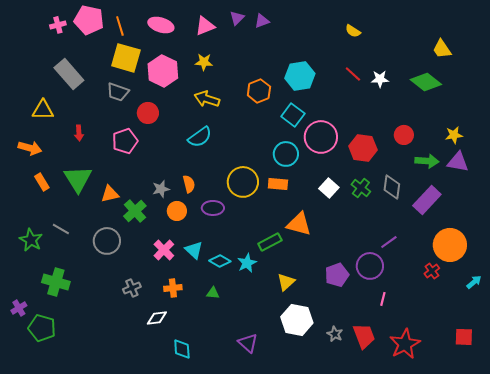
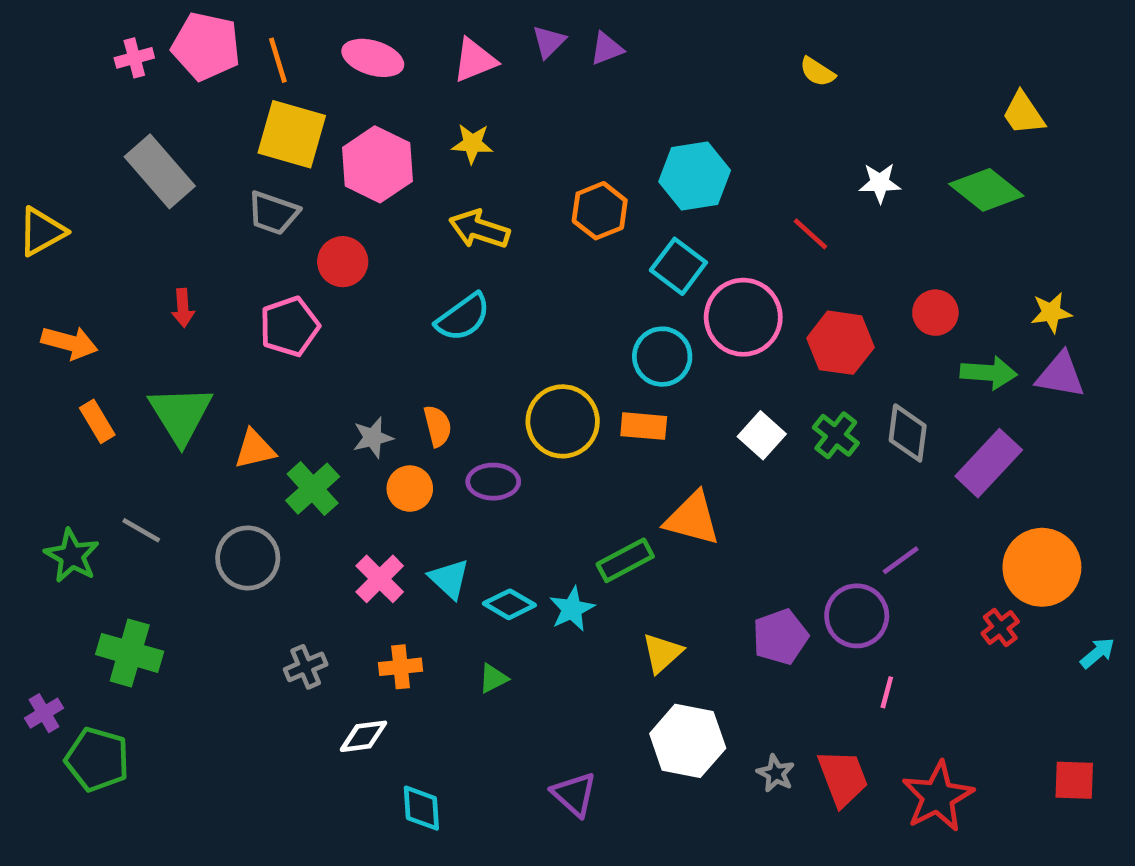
red line: (353, 74) -> (810, 234), moved
yellow triangle: (43, 110) -> (42, 232), moved, turned -30
green triangle: (213, 293) -> (493, 678), turned -32

